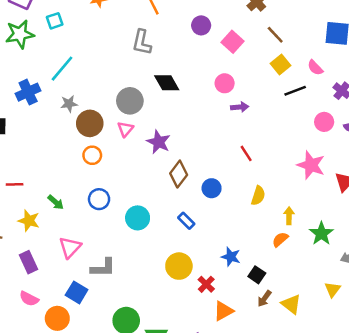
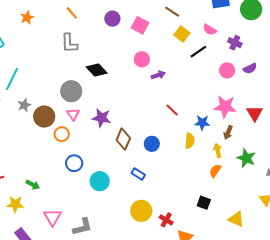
orange circle: (92, 155) -> (62, 134), moved
blue circle: (99, 199) -> (74, 163), moved
blue star: (231, 257) -> (202, 123), moved
brown arrow: (264, 299) -> (228, 133), moved

